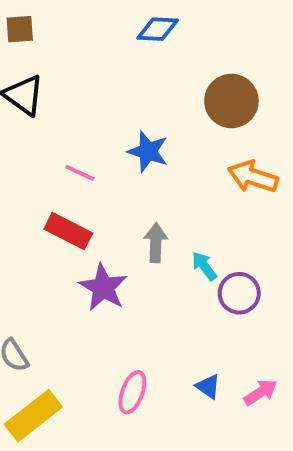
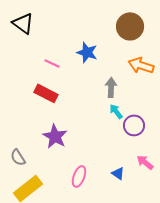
gray arrow: (156, 243) -> (111, 87), moved
purple star: (103, 287) -> (55, 136), moved
pink arrow: (261, 392) -> (145, 162), moved, turned -108

